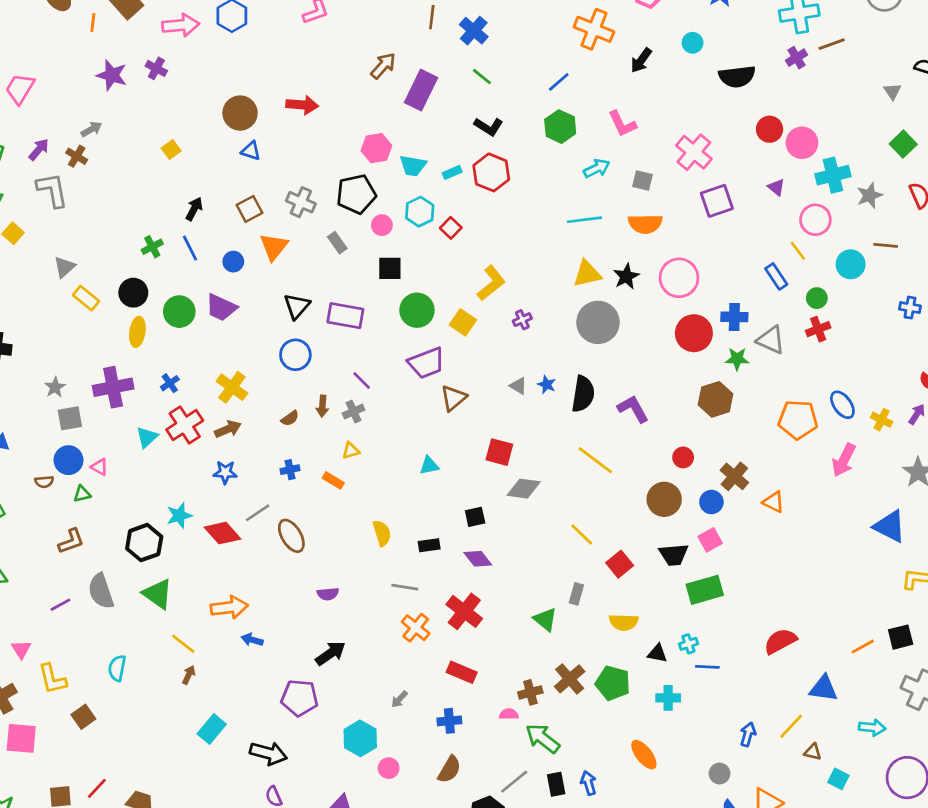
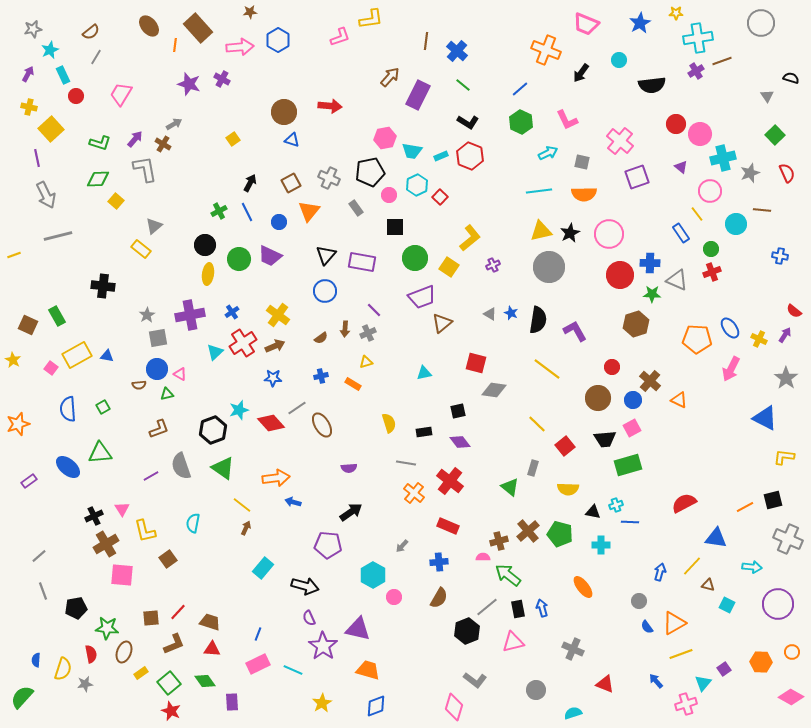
yellow rectangle: (86, 298) -> (141, 249), moved

